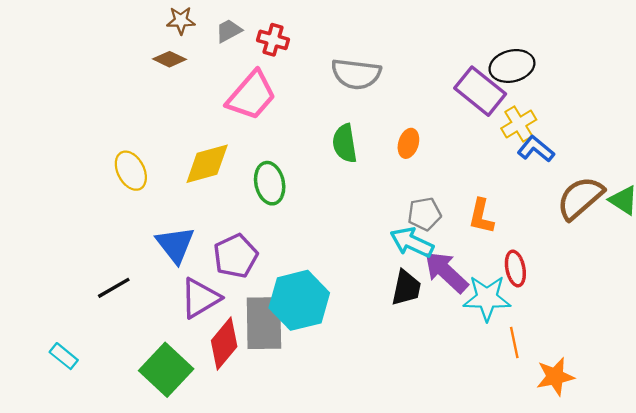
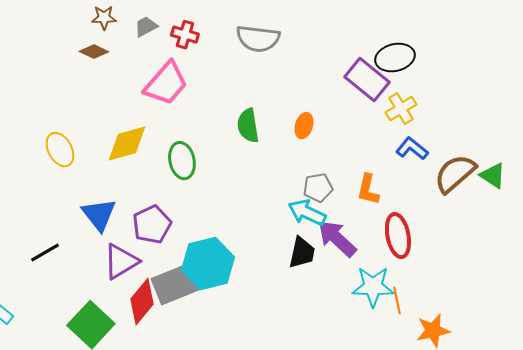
gray semicircle: (356, 74) -> (258, 39), moved
blue L-shape: (536, 149) -> (412, 149), moved
red ellipse: (515, 268) -> (398, 236), size x1.4
cyan star: (487, 298) -> (373, 287), moved
gray rectangle: (264, 323) -> (177, 284), turned 69

